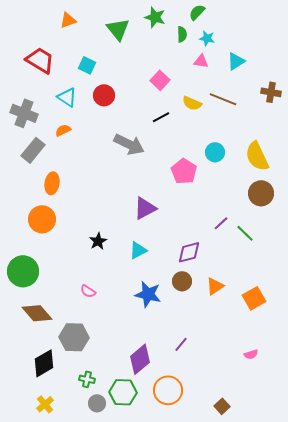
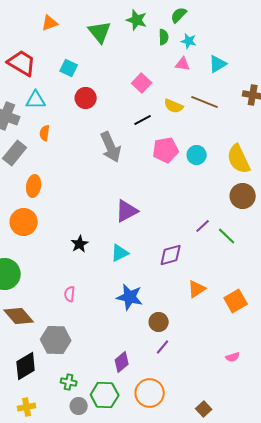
cyan triangle: (67, 97) -> (36, 100), moved, turned -35
orange semicircle: (63, 130) -> (45, 133), turned -56
gray arrow: (129, 144) -> (111, 147), turned 40
pink pentagon: (184, 171) -> (166, 150), moved, turned 30
brown circle: (182, 281) -> (159, 322), moved
pink semicircle: (88, 291) -> (70, 294), turned 63
purple diamond: (140, 359) -> (122, 362), size x0.7
yellow cross: (45, 404) -> (27, 407), turned 30

